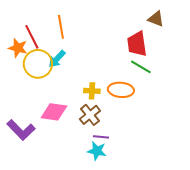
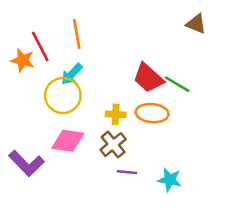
red trapezoid: (137, 44) -> (148, 78), moved, turned -40
yellow circle: (38, 64) -> (63, 96), moved
cyan star: (97, 151) -> (170, 180), moved

